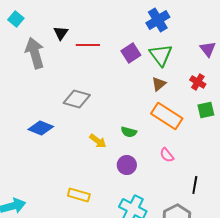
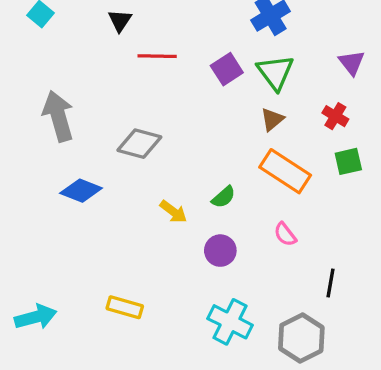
black triangle: (61, 33) -> (120, 21), moved
gray arrow: (35, 53) -> (58, 116), moved
green semicircle: (129, 132) -> (224, 197), turned -56
yellow rectangle: (79, 195) -> (125, 307), moved

